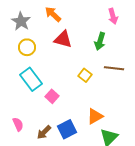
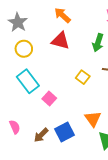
orange arrow: (53, 14) -> (62, 15), moved
orange triangle: (95, 116) -> (93, 119), turned -36

